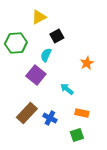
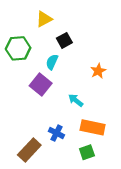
brown rectangle: (27, 113) -> (29, 150), moved
orange rectangle: (82, 113) -> (93, 127), size x1.5

